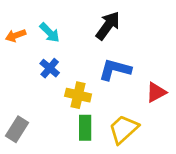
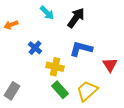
cyan arrow: (50, 33) -> (47, 13), moved
red triangle: (156, 92) -> (110, 65), turned -35
green rectangle: (85, 128) -> (60, 90), turned -42

